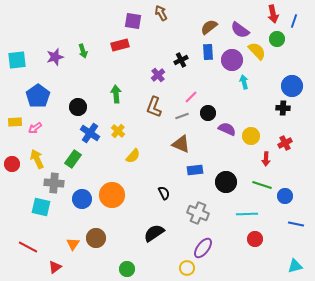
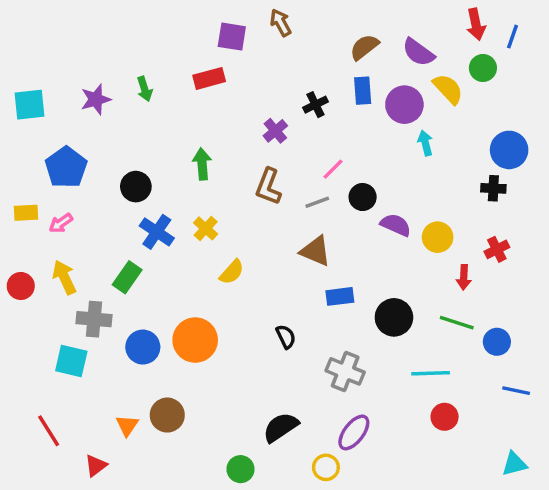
black semicircle: (154, 233) -> (281, 427), moved
red line: (28, 247) -> (49, 431), turned 30
green circle: (127, 269) -> (240, 469), moved

